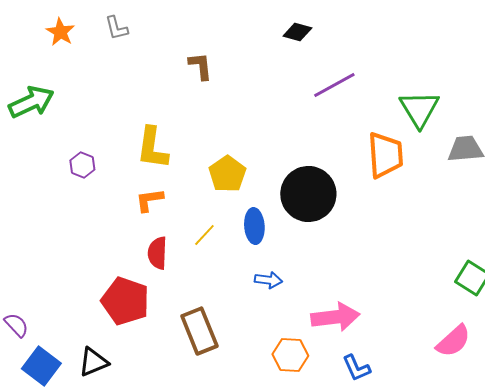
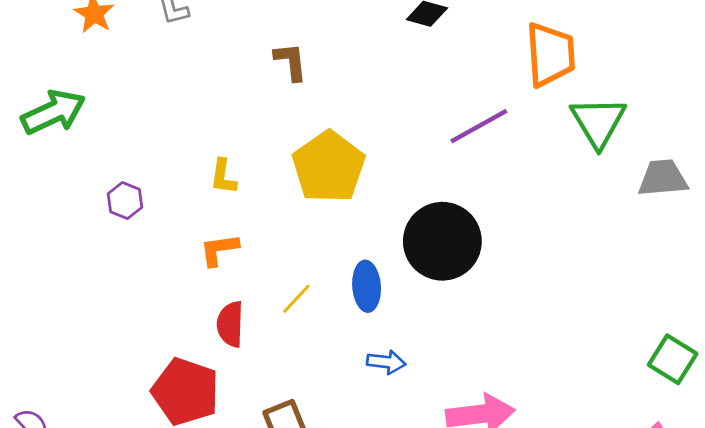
purple line: (334, 85) -> (479, 126), moved
yellow L-shape: (152, 148) -> (223, 177), size x0.6
orange trapezoid: (385, 155) -> (550, 54), moved
yellow pentagon: (227, 174) -> (329, 167), moved, size x1.4

